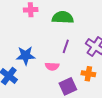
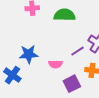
purple line: (66, 46) -> (78, 51), moved, turned 40

